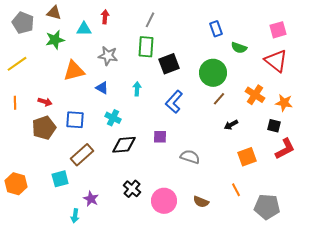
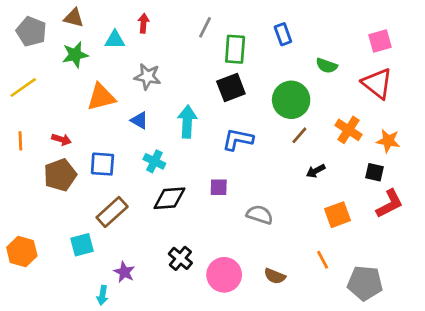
blue rectangle: (216, 29) -> (283, 34), moved
green rectangle: (146, 47) -> (235, 49), moved
cyan arrow: (137, 89) -> (187, 122), size x1.6
blue L-shape: (174, 102) -> (238, 139), turned 60

